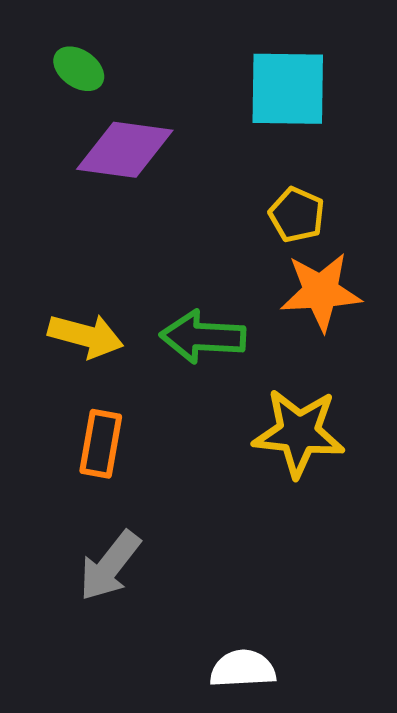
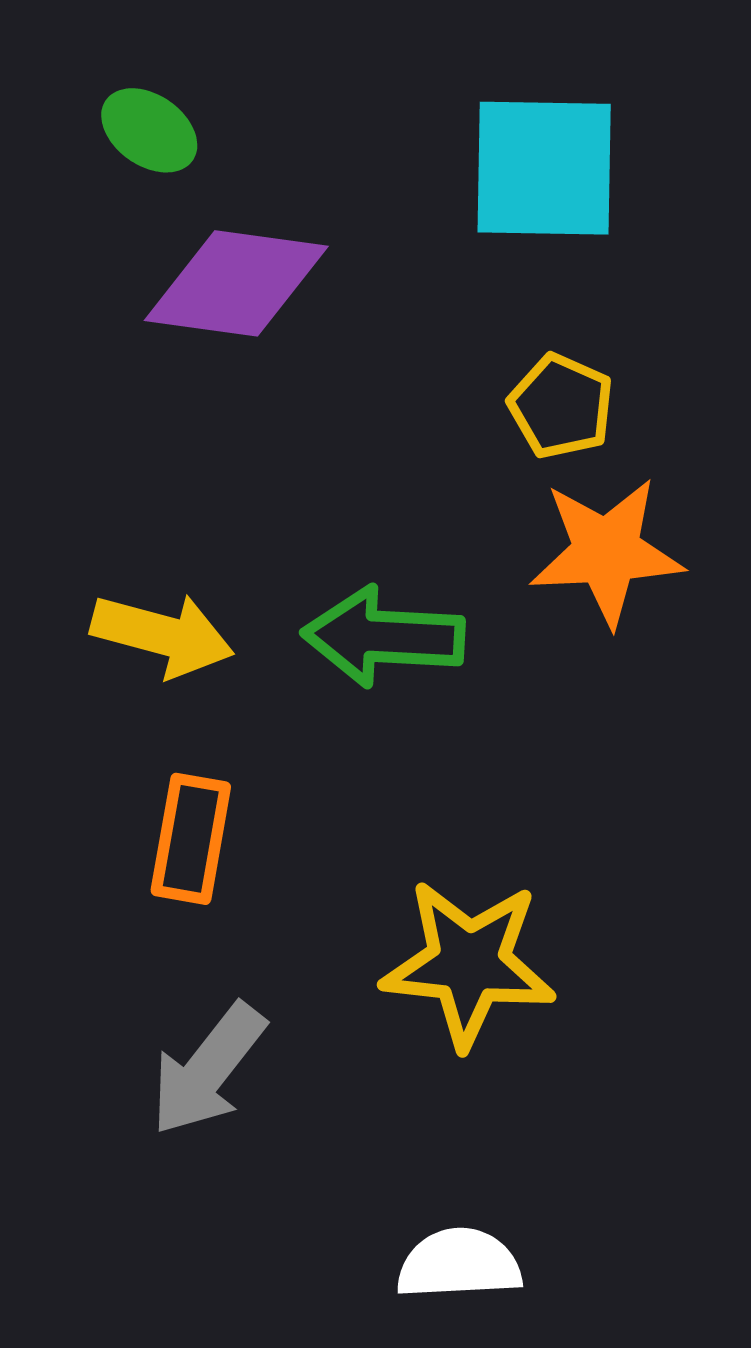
yellow star: (299, 433) -> (469, 964), moved

